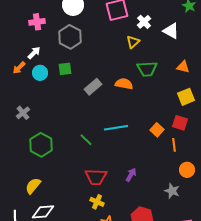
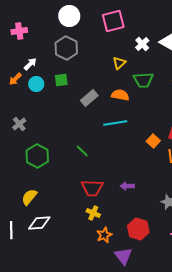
pink cross: (37, 22) -> (19, 31), moved
white cross: (144, 22) -> (142, 44), moved
yellow triangle: (133, 42) -> (119, 63), moved
cyan line: (116, 128) -> (115, 123), moved
purple arrow: (131, 175) -> (127, 186), turned -120

